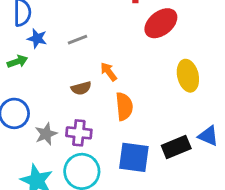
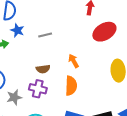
orange arrow: (109, 72) -> (74, 61), moved
purple cross: (79, 133) -> (38, 89), moved

